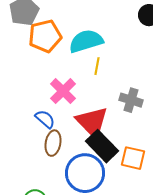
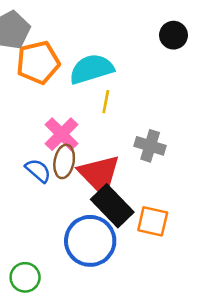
brown ellipse: (53, 143) -> (64, 161), moved

